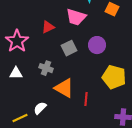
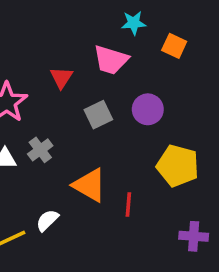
red triangle: (48, 27) -> (61, 78), turned -32
gray cross: (46, 68) -> (40, 150), moved, turned 32

